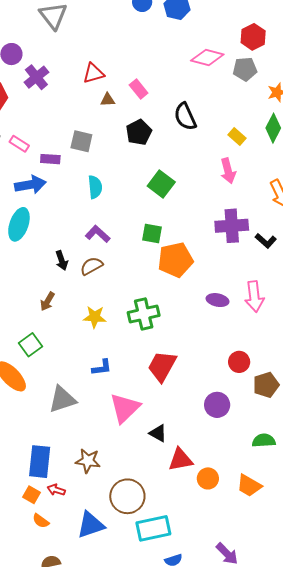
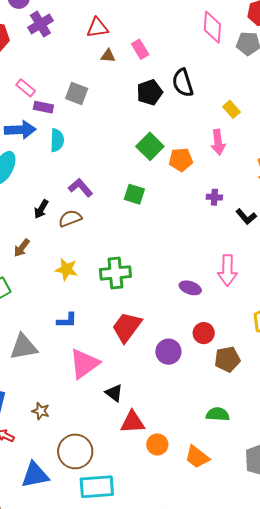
pink diamond: (207, 58) -> (212, 27), turned 72
black pentagon: (139, 132) -> (150, 92), moved
pink rectangle: (19, 144) -> (26, 88), moved
cyan semicircle: (95, 187) -> (57, 140), moved
purple cross: (232, 226) -> (214, 197), size x0.5
black arrow: (62, 260) -> (41, 209), turned 42
orange pentagon: (175, 260) -> (181, 160), moved, size x0.7
purple ellipse: (218, 300) -> (190, 288), moved
purple circle: (217, 405) -> (168, 352), moved
brown star: (88, 461) -> (41, 411), size x0.7

